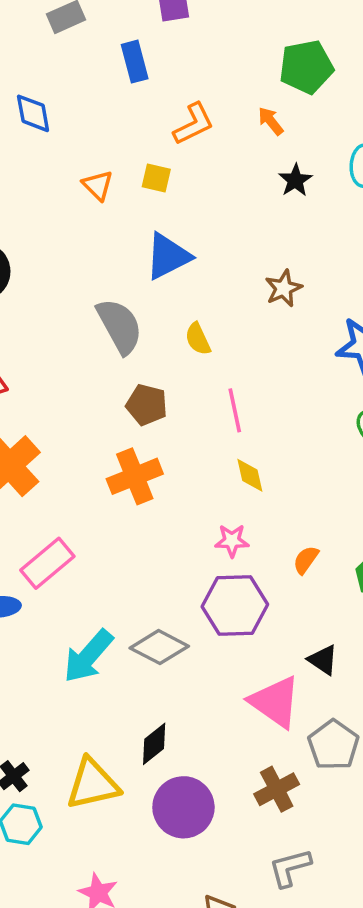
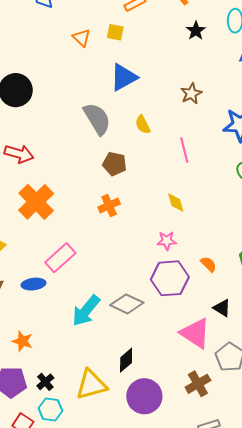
pink line: (235, 410) -> (184, 150), moved
orange cross: (135, 476) -> (109, 206), size x0.7
orange semicircle: (306, 560) -> (209, 264), moved, turned 102

